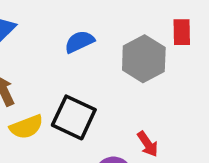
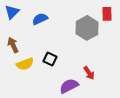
blue semicircle: (79, 42) -> (40, 19), moved
black square: (74, 117) -> (50, 59), size x0.6

